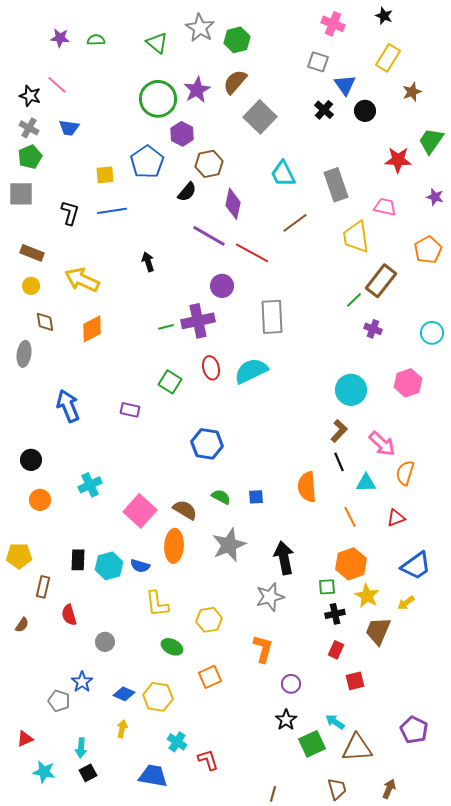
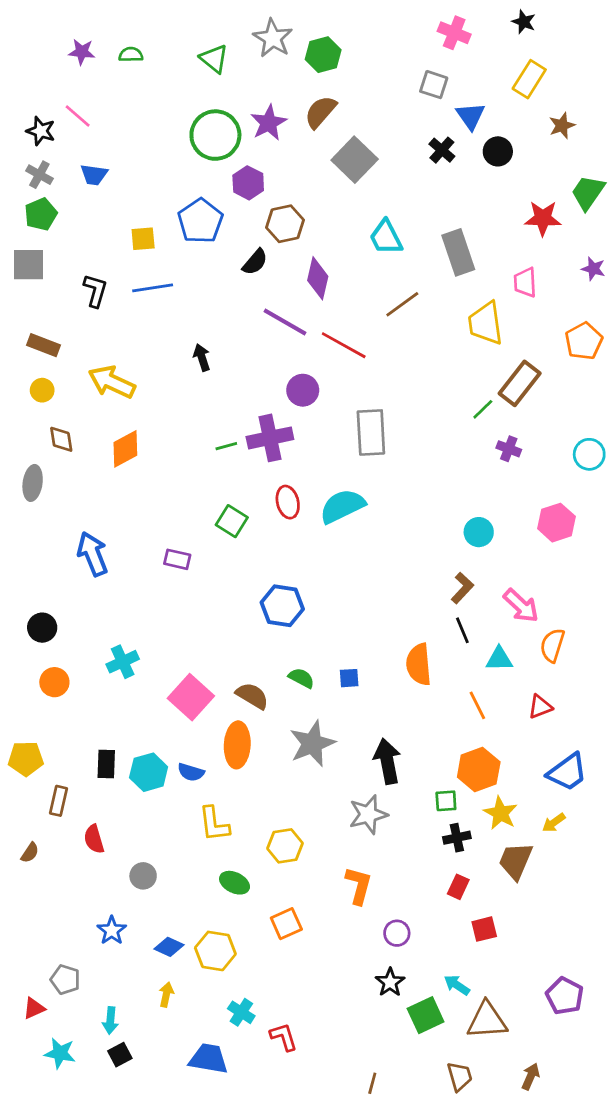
pink trapezoid: (385, 207) -> (525, 282), turned -105
cyan circle: (351, 390) -> (479, 532), size x0.7
gray pentagon: (59, 701) -> (65, 980), moved

